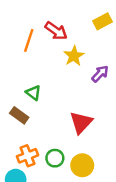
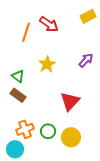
yellow star: (74, 56) -> (47, 64), moved
green triangle: (33, 93) -> (18, 76), moved

